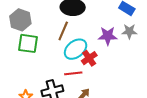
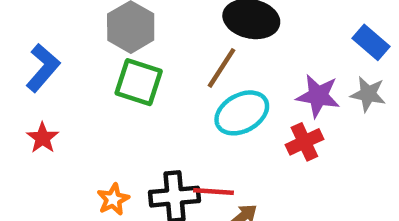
red cross: (89, 58) -> (304, 142), moved
red line: (73, 73) -> (213, 191), moved

